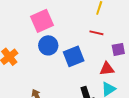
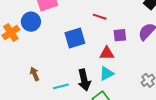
blue circle: (48, 45) -> (31, 22), moved

